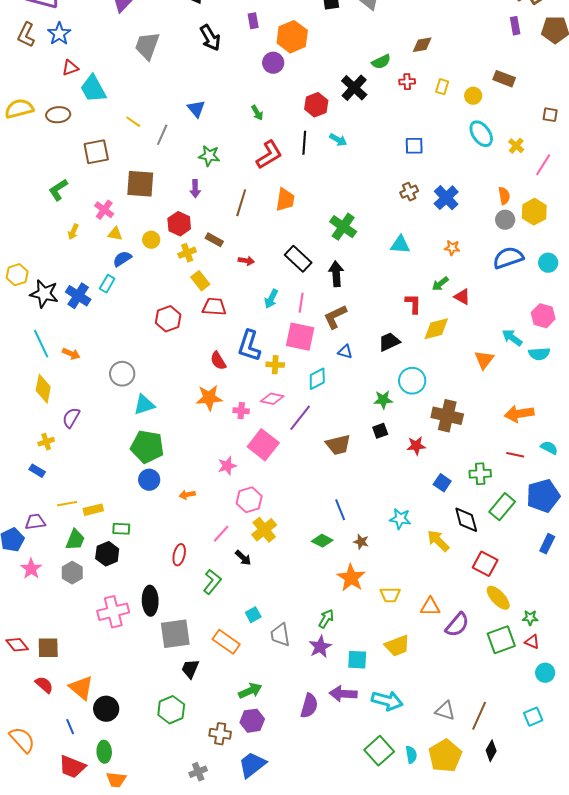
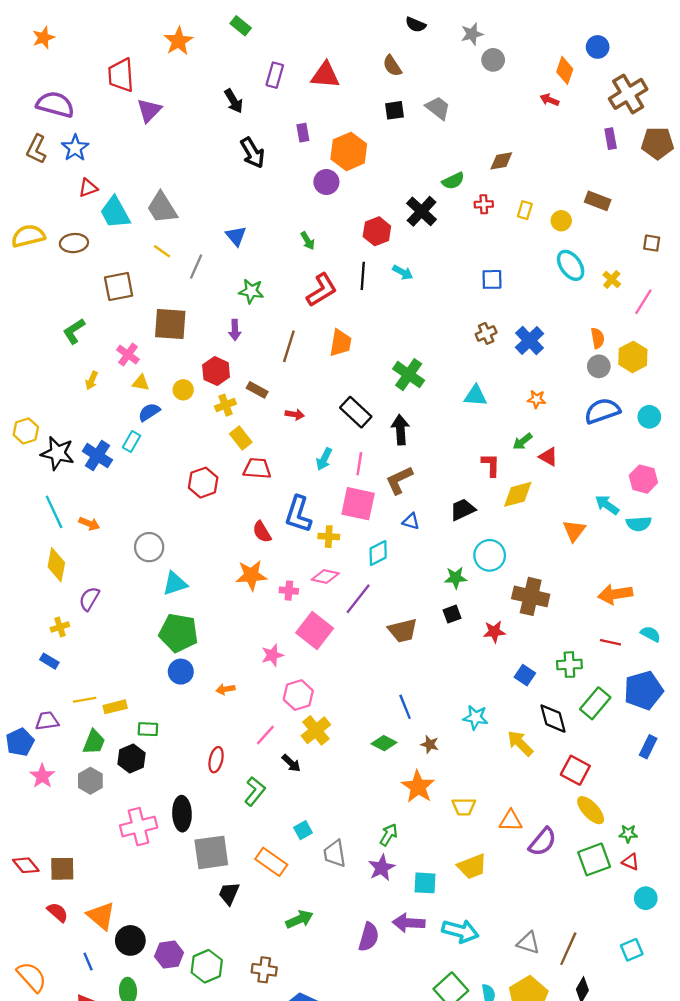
gray trapezoid: (147, 46) -> (162, 208), moved, turned -52
green hexagon: (171, 710) -> (207, 966), moved
purple hexagon: (252, 721) -> (169, 955), moved

